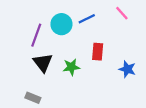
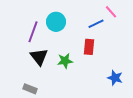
blue line: (87, 19) -> (96, 24), moved
blue star: (127, 69) -> (115, 78), moved

